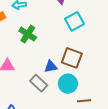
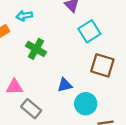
brown square: (72, 58) -> (102, 65), moved
gray rectangle: (39, 83) -> (31, 109), moved

